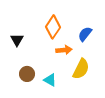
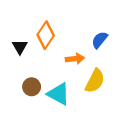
orange diamond: (53, 27) -> (46, 35), moved
cyan triangle: (50, 80) -> (59, 94), size x1.5

